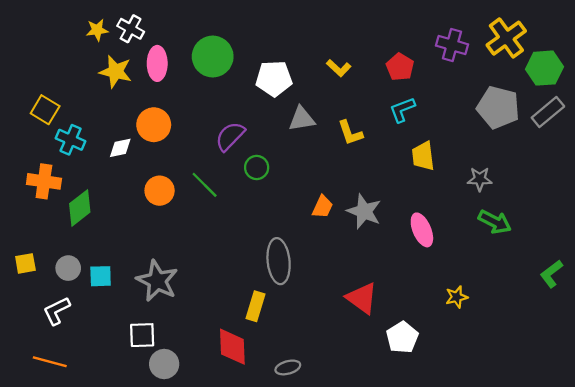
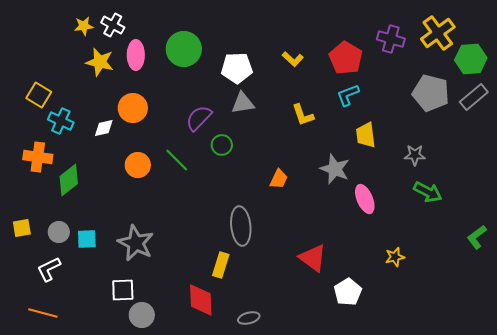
red pentagon: (400, 67) -> (346, 58), size x1.4
gray triangle: (302, 119) -> (243, 103), moved
gray star: (364, 211) -> (335, 169), moved

